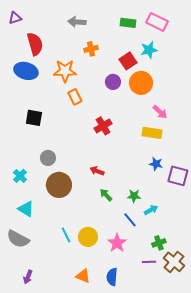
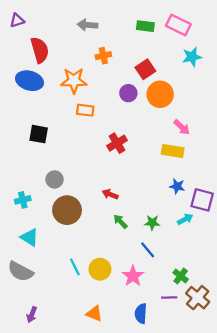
cyan star: (149, 50) -> (192, 57), moved
orange rectangle: (75, 97) -> (85, 110), turned -56
cyan cross: (20, 176) -> (23, 200), turned 32
cyan arrow: (151, 210) -> (185, 219), moved
green cross: (159, 243) -> (181, 276), turned -32
blue semicircle: (112, 277) -> (141, 313), moved

